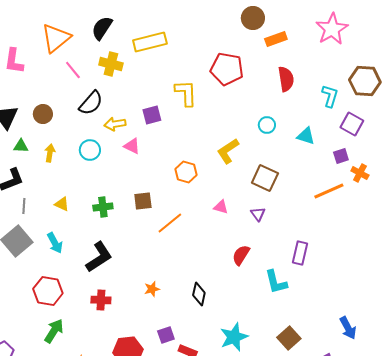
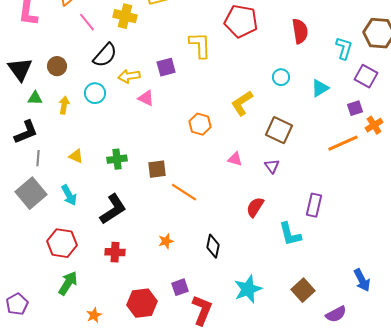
cyan triangle: (306, 136) -> (320, 88), turned -48
cyan circle: (90, 150) -> (95, 93), moved
orange cross: (360, 173) -> (374, 125), turned 30
brown square: (143, 201) -> (157, 169), moved
orange line: (170, 223) -> (184, 192), moved, turned 72

